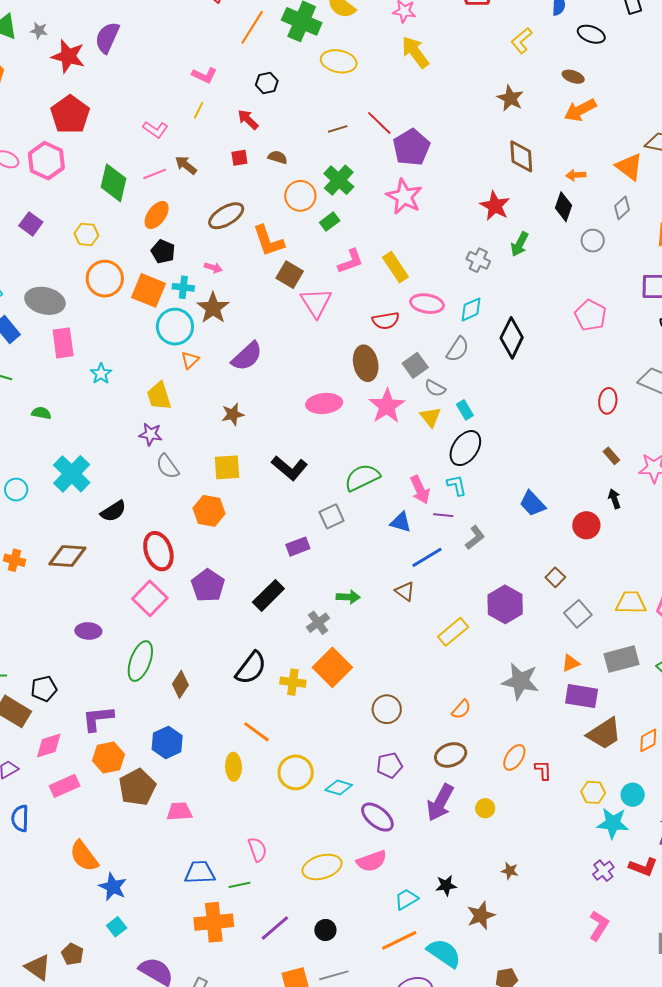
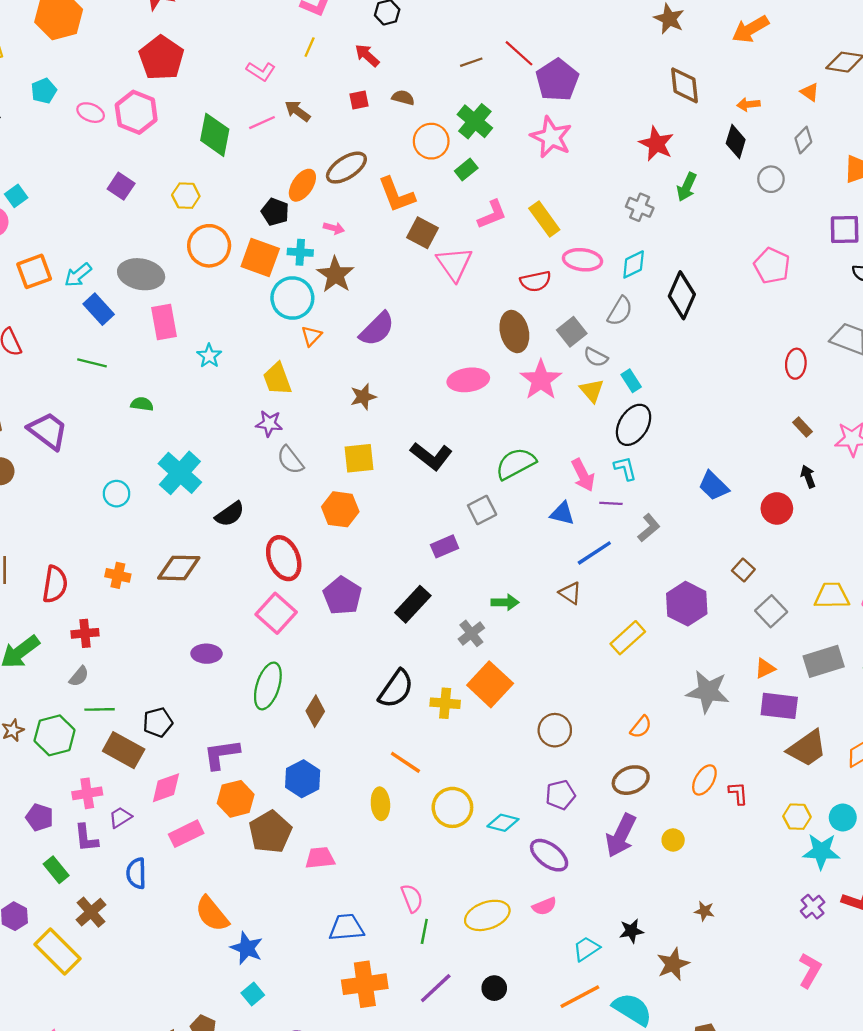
orange triangle: (629, 167) -> (810, 92), size x0.6
orange ellipse: (157, 215) -> (302, 185), moved
pink semicircle: (372, 861) -> (544, 906), size x0.7
green line: (240, 885) -> (424, 931), moved, turned -65

